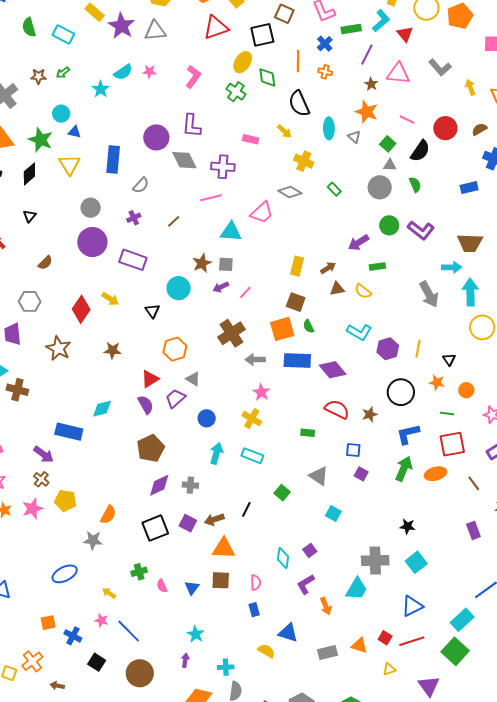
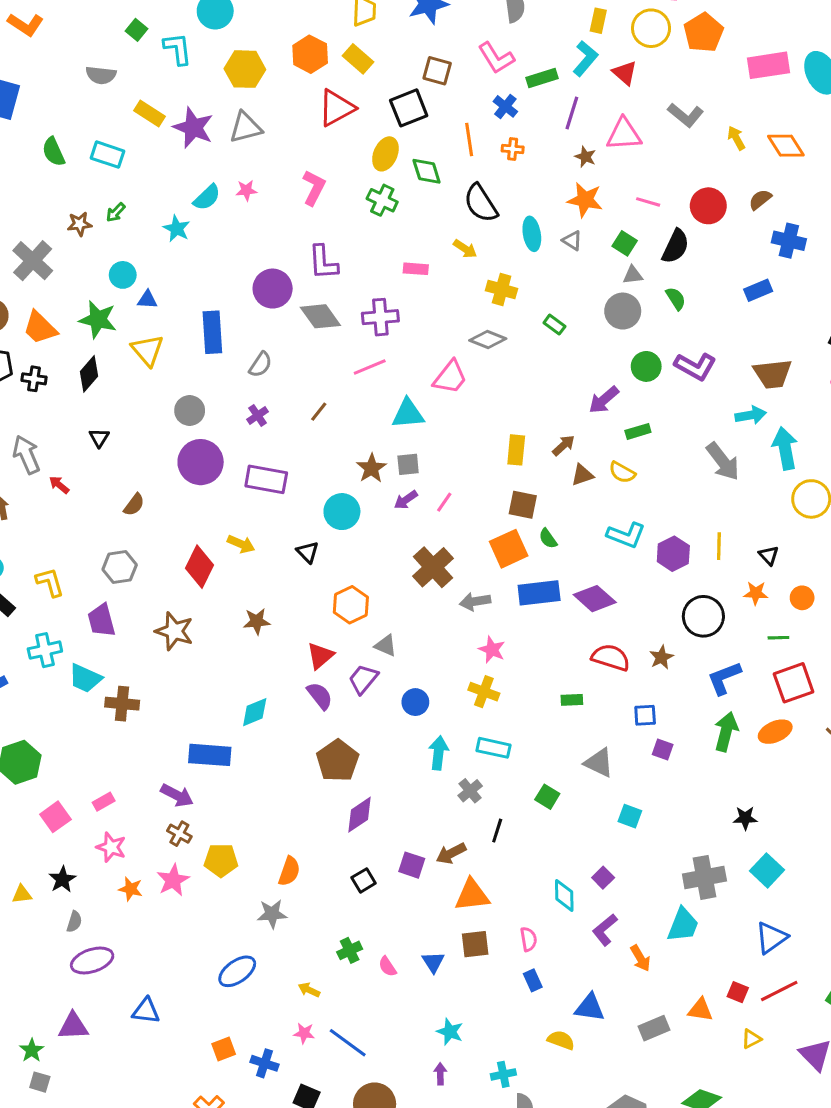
gray cross: (190, 485) -> (470, 791), moved, turned -35
black square: (155, 528) -> (364, 880), size x0.6

